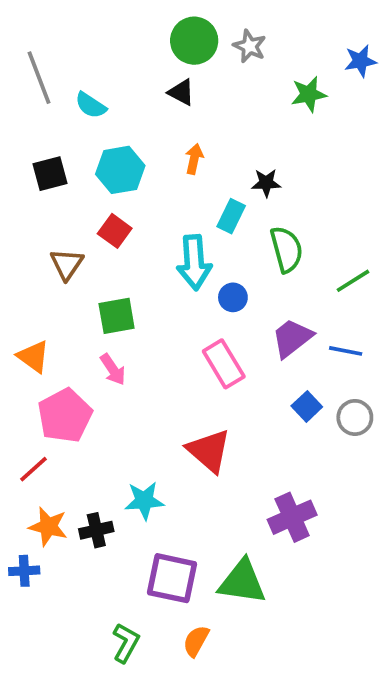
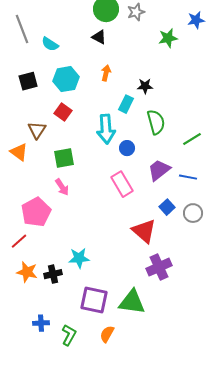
gray star: (250, 46) -> (136, 12), turned 30
orange triangle: (33, 357) -> (19, 152), moved
red triangle: (209, 451) -> (144, 231), moved
blue cross: (24, 571) -> (41, 323), moved

